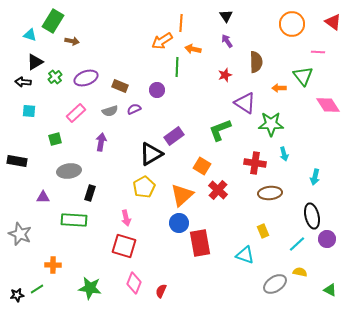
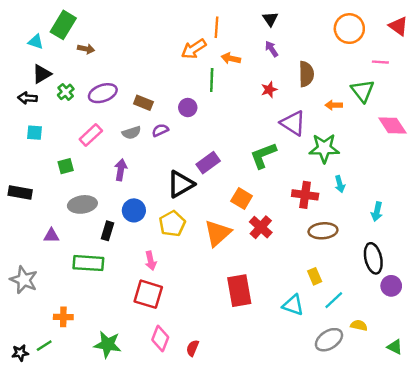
blue circle: (179, 223) -> (134, 210), moved
cyan line: (297, 244) -> (334, 300), moved

